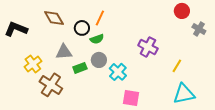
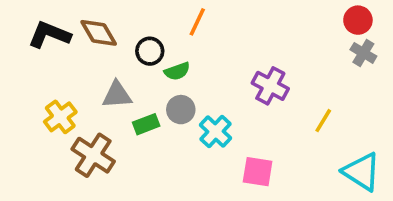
red circle: (182, 11) -> (358, 20), moved
orange line: (100, 18) -> (197, 22), moved
black L-shape: (16, 29) -> (49, 35), moved
cyan triangle: (184, 94) -> (362, 172), moved, turned 45
pink square: (131, 98) -> (258, 172), moved

